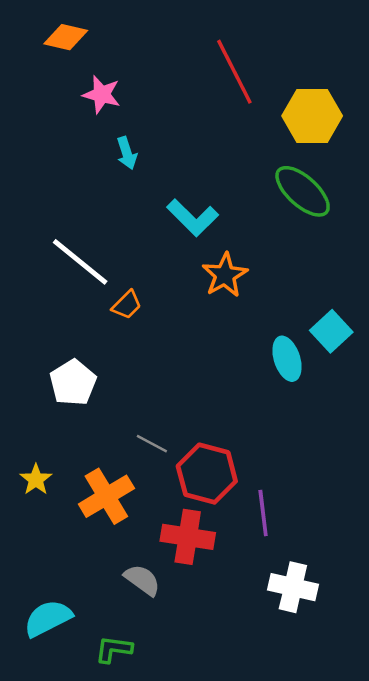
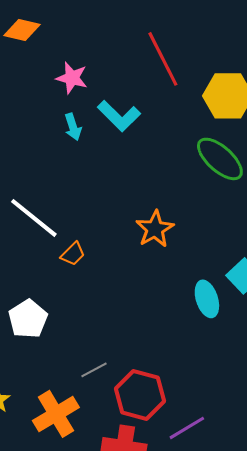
pink star: (102, 94) -> (72, 78), moved
cyan L-shape: (193, 218) -> (119, 116), moved
gray line: (152, 444) -> (94, 370), turned -56
purple line: (263, 513) -> (187, 428), turned 66

